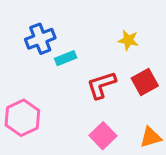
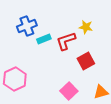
red square: (145, 82) -> (86, 61), moved
red L-shape: (101, 85) -> (66, 41), moved

